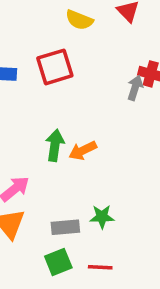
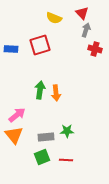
gray arrow: (135, 88) -> (86, 30), moved
orange arrow: (83, 151) -> (56, 93), turned -70

